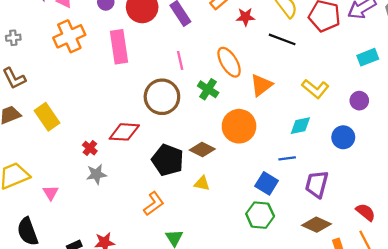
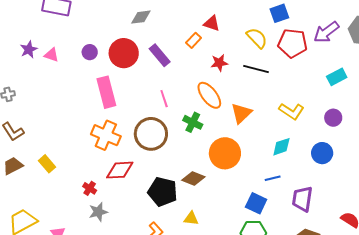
red star: (245, 17) -> (219, 63), moved
orange cross: (69, 36) -> (106, 135), moved, turned -36
yellow rectangle: (47, 117) -> (47, 164), size x0.7
yellow triangle: (202, 183) -> (191, 218), moved

